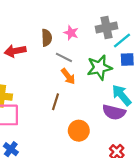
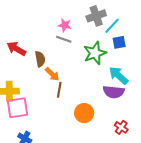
brown semicircle: (47, 38) -> (40, 59), moved
red arrow: (15, 51) -> (16, 49), turned 48
gray line: (64, 57) -> (64, 39), moved
orange arrow: (68, 76) -> (52, 74), moved

